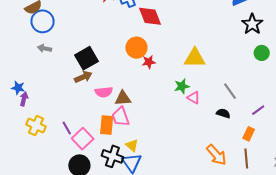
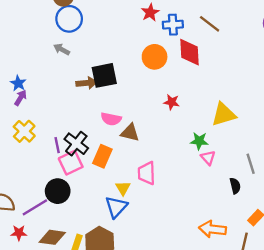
orange circle: (136, 48) -> (155, 57), moved
yellow triangle: (195, 58) -> (224, 114), turned -35
brown arrow: (83, 77) -> (87, 83), moved
black semicircle: (223, 113) -> (235, 186), turned 40
pink trapezoid: (121, 117) -> (147, 173), moved
orange arrow: (216, 155) -> (212, 229), turned 120
black cross: (112, 156) -> (76, 144), moved

